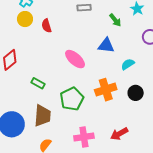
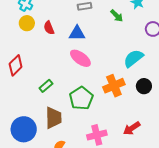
blue triangle: (106, 45) -> (77, 33), moved
cyan semicircle: (128, 64) -> (133, 58), size x1.5
green rectangle: (38, 83) -> (46, 86), turned -64

